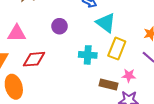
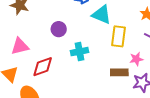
cyan cross: (88, 55) -> (80, 52), moved

